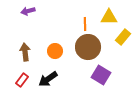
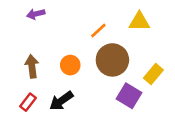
orange line: (85, 24) -> (98, 31), moved, turned 48
yellow rectangle: (123, 37) -> (153, 74), moved

